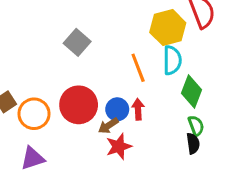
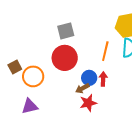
gray square: (77, 42) -> (66, 31), turned 30
orange line: (138, 68) -> (105, 51), turned 30
red circle: (79, 105) -> (65, 58), moved

